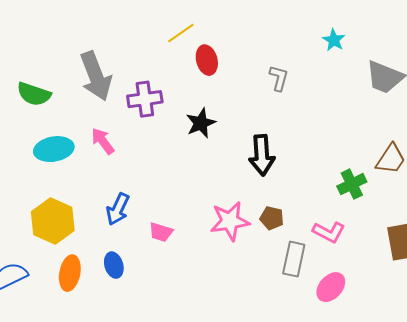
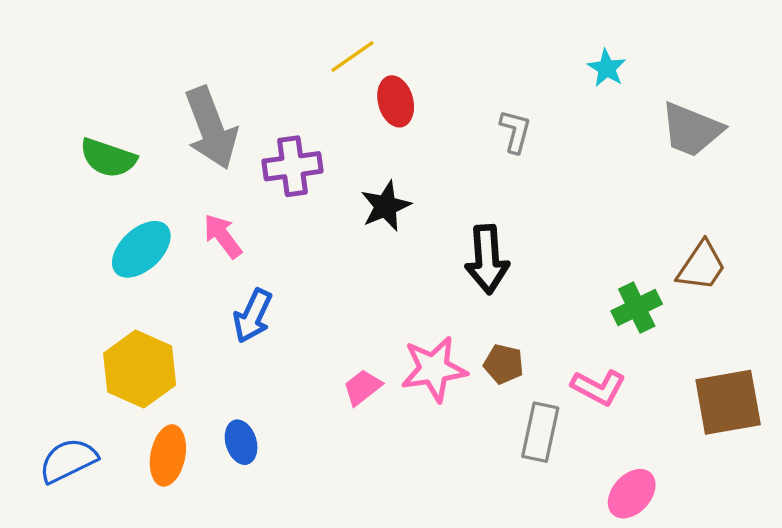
cyan ellipse: (54, 149) -> (141, 249), turned -33
blue arrow: (118, 209) -> (253, 316), moved
pink trapezoid: (161, 232) -> (362, 387), moved, turned 125
pink ellipse: (331, 287) -> (632, 494), moved

